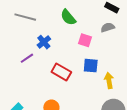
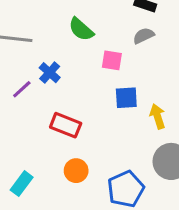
purple line: (27, 58) -> (22, 89), moved
red rectangle: (61, 72) -> (66, 125), moved

